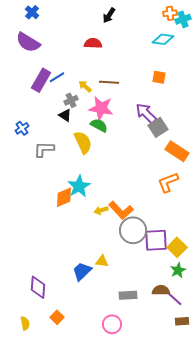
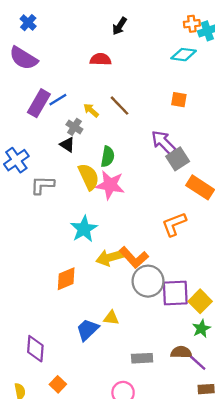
brown line: (109, 82) -> (120, 106), turned 42
gray cross: (71, 100) -> (74, 127), turned -32
pink star: (101, 108) -> (110, 185), moved
green semicircle: (99, 125) -> (108, 157), turned 72
blue cross: (22, 128) -> (16, 160), size x1.5
orange L-shape: (168, 182) -> (174, 224), moved
orange diamond: (64, 197) -> (66, 279), moved
yellow arrow: (101, 210) -> (110, 257), size x1.6

